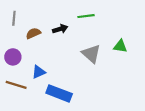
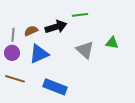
gray line: (14, 18) -> (13, 35), moved
black arrow: (60, 29) -> (56, 27), size x1.5
blue triangle: (39, 72) -> (39, 54), moved, size x1.5

